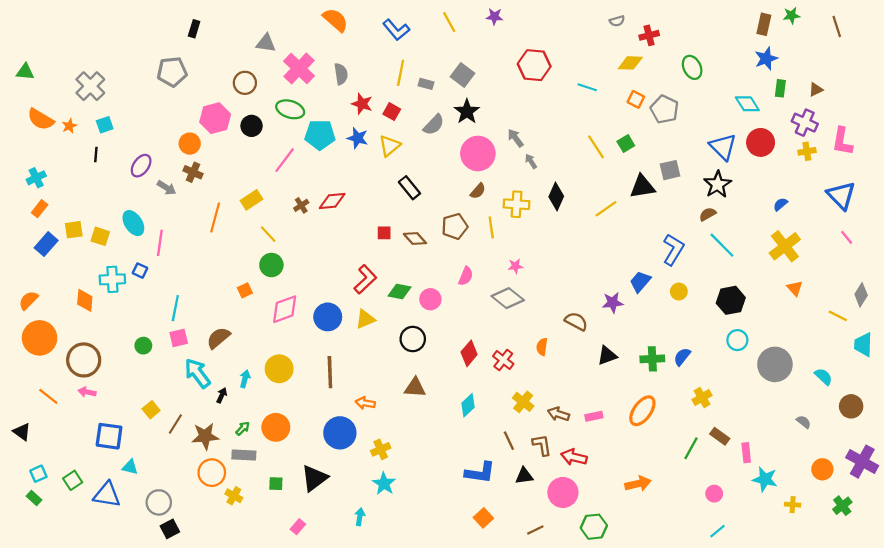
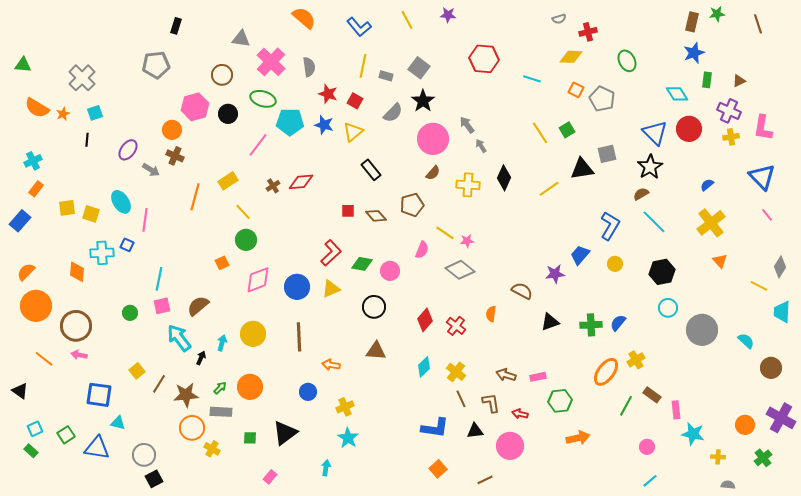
yellow line: (491, 227) -> (445, 233), moved, turned -48
blue rectangle: (46, 244) -> (20, 221), moved
yellow cross: (523, 402) -> (456, 372), moved
orange ellipse: (642, 411) -> (606, 372), moved
gray semicircle: (804, 422) -> (728, 485), moved, turned -32
blue circle: (340, 433) -> (308, 392), size x0.6
red arrow: (574, 457) -> (520, 414), size x0.7
green hexagon: (594, 527) -> (560, 401), moved

